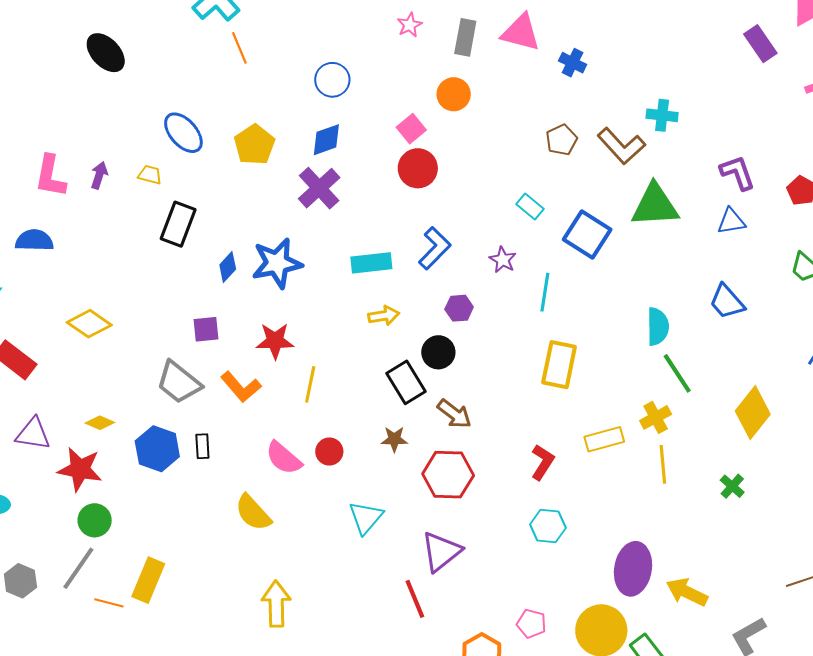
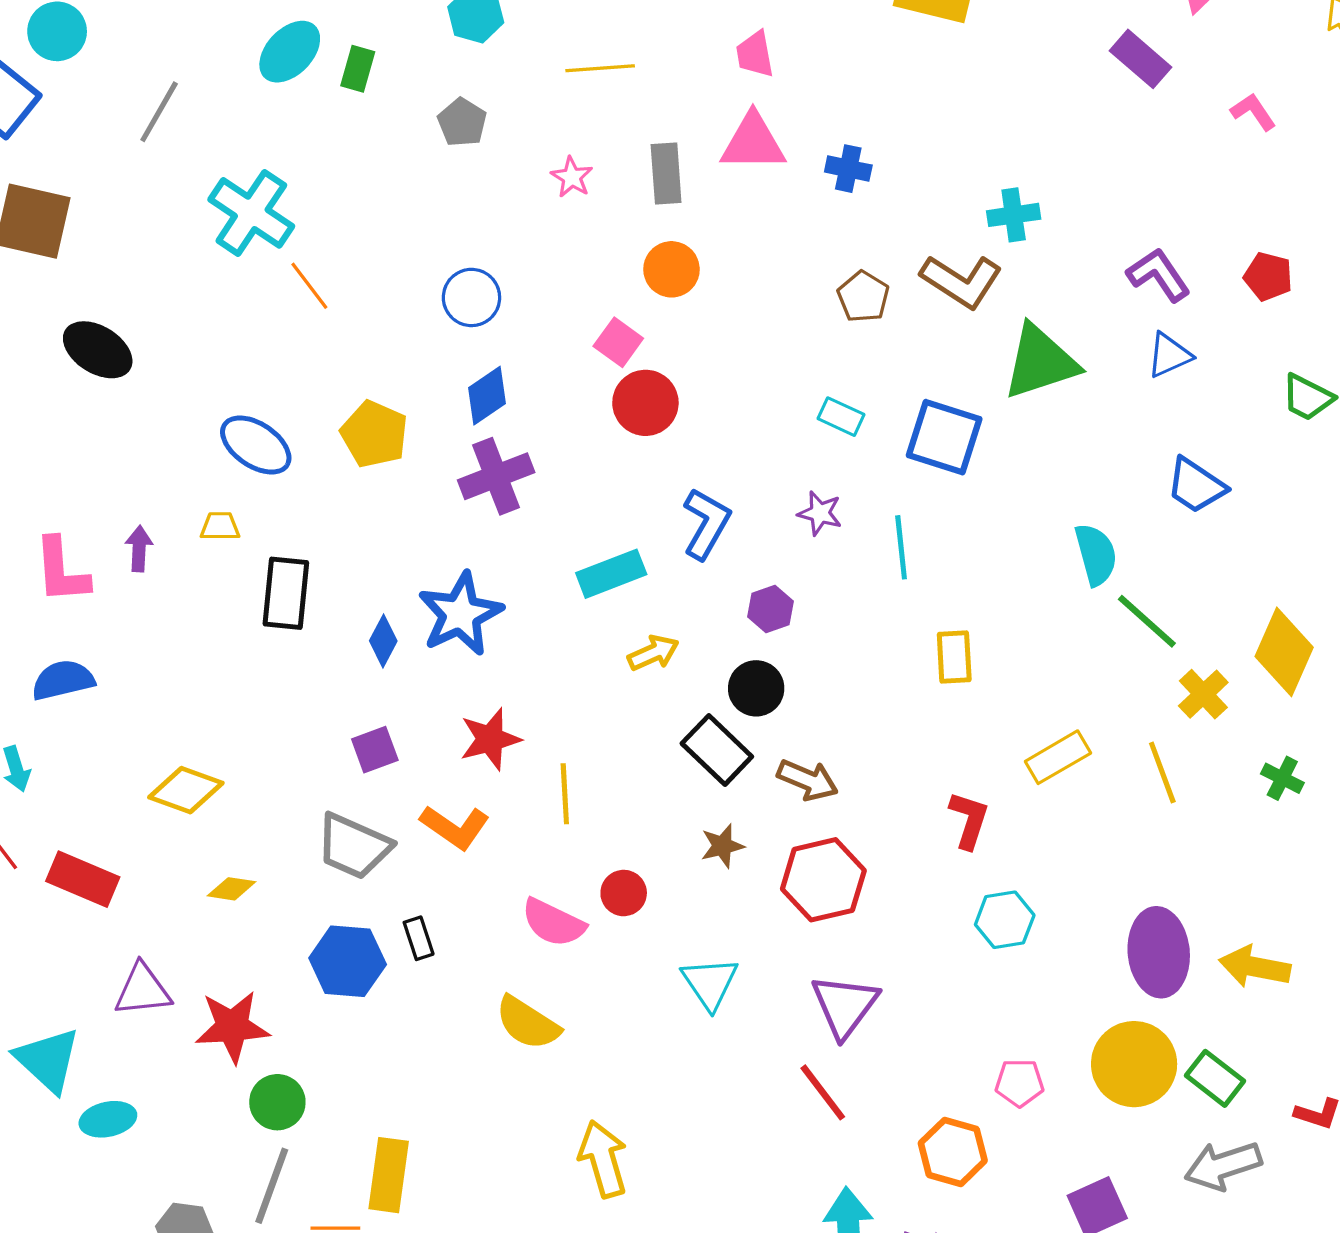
purple cross: (319, 188) -> (496, 476), turned 36
yellow rectangle: (559, 365) -> (954, 657), size x0.7
yellow cross: (656, 417) -> (1203, 694), moved
yellow diamond: (100, 423) -> (231, 889), moved

